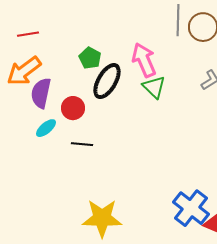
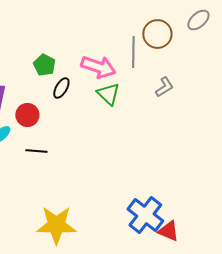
gray line: (178, 20) -> (133, 52), moved
pink arrow: (144, 60) -> (98, 67), turned 132
black ellipse: (107, 81) -> (61, 88), size x0.6

